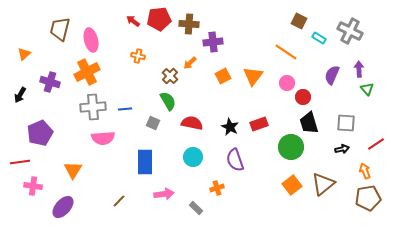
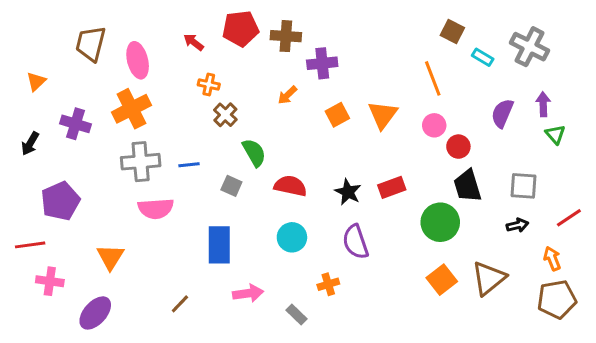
red arrow: (133, 21) -> (194, 42), moved
orange line: (286, 52) -> (433, 78), turned 35
brown cross: (170, 76) -> (225, 115), moved

